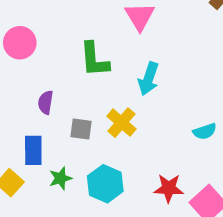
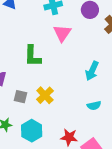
cyan arrow: (149, 79) -> (92, 71), moved

